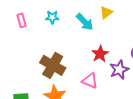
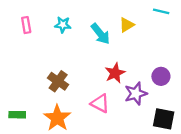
brown cross: (53, 65) -> (58, 81), size x0.7

